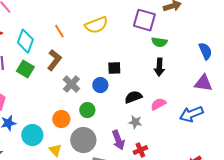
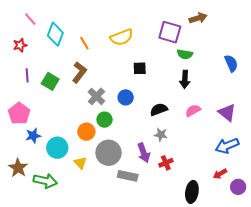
cyan diamond: (25, 41) -> (55, 34), moved
black square: (114, 68) -> (140, 68), moved
purple triangle: (203, 83) -> (227, 113), moved, turned 30
pink semicircle: (158, 104) -> (193, 111), moved
green circle: (87, 110) -> (104, 120), moved
blue arrow: (191, 114) -> (227, 146), moved

